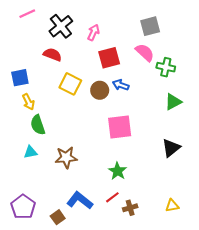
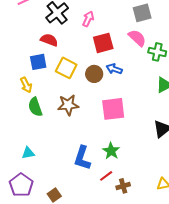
blue square: (20, 78) -> (38, 62), moved
cyan triangle: (30, 152) -> (28, 153), moved
brown star: (66, 157) -> (68, 105), moved
blue L-shape: (80, 200) -> (82, 158), moved, turned -110

